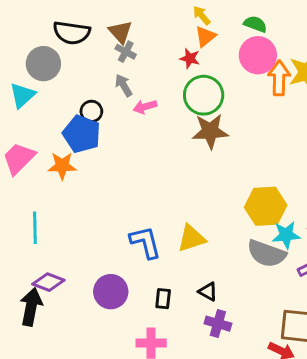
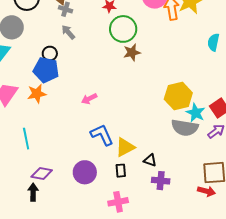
pink arrow: (145, 107) -> (89, 99), moved
brown star: (210, 131) -> (132, 52), size x0.7
cyan star: (286, 235) -> (196, 113), turned -30
yellow triangle: (191, 238) -> (125, 147), moved
black arrow: (31, 307) -> (33, 192), size x0.7

